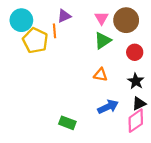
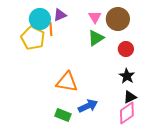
cyan circle: (21, 20) -> (40, 19), moved
orange triangle: (100, 75) -> (67, 82), moved, size x1.6
blue arrow: (108, 107) -> (88, 106), moved

